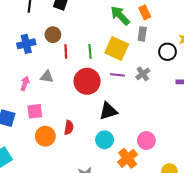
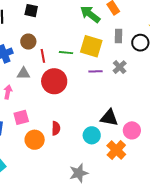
gray rectangle: (142, 34) -> (119, 36), moved
green line: (90, 51) -> (66, 53), turned -72
gray triangle: (47, 77) -> (23, 73), moved
red circle: (87, 81) -> (54, 81), moved
black triangle: (108, 111) -> (109, 118), moved, turned 36

